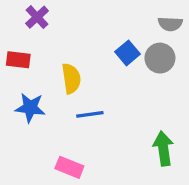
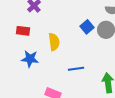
blue line: (90, 114) -> (76, 69), moved

